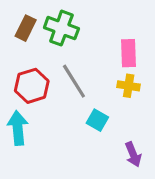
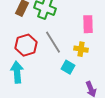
yellow cross: (129, 86) -> (81, 49), moved

